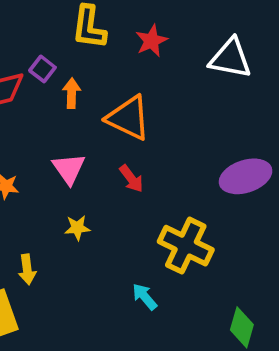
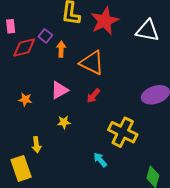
red star: (151, 41) -> (105, 21), size x1.6
pink triangle: (69, 169) -> (59, 90), turned 36
red arrow: (131, 179) -> (93, 96), turned 77

